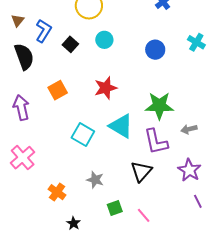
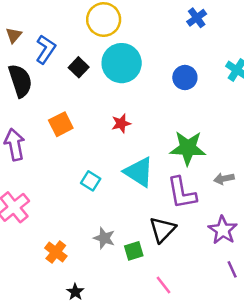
cyan circle: (104, 40) -> (122, 63), size x1.8
red star: (106, 88) -> (121, 123), size x0.7
cyan square: (83, 134) -> (91, 181), size x0.7
green square: (115, 208) -> (134, 251), moved

